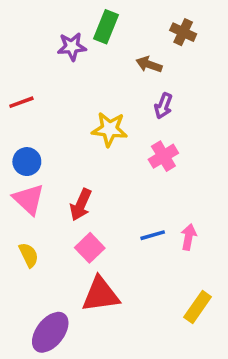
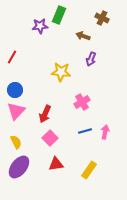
red line: (21, 102) -> (12, 57), turned -40
pink cross: (163, 156) -> (82, 102), moved
pink triangle: (29, 199) -> (16, 111), turned 30
red triangle: (101, 295) -> (56, 164), size x0.7
yellow rectangle: (198, 307) -> (89, 170), moved
purple ellipse: (50, 332) -> (19, 167), moved

